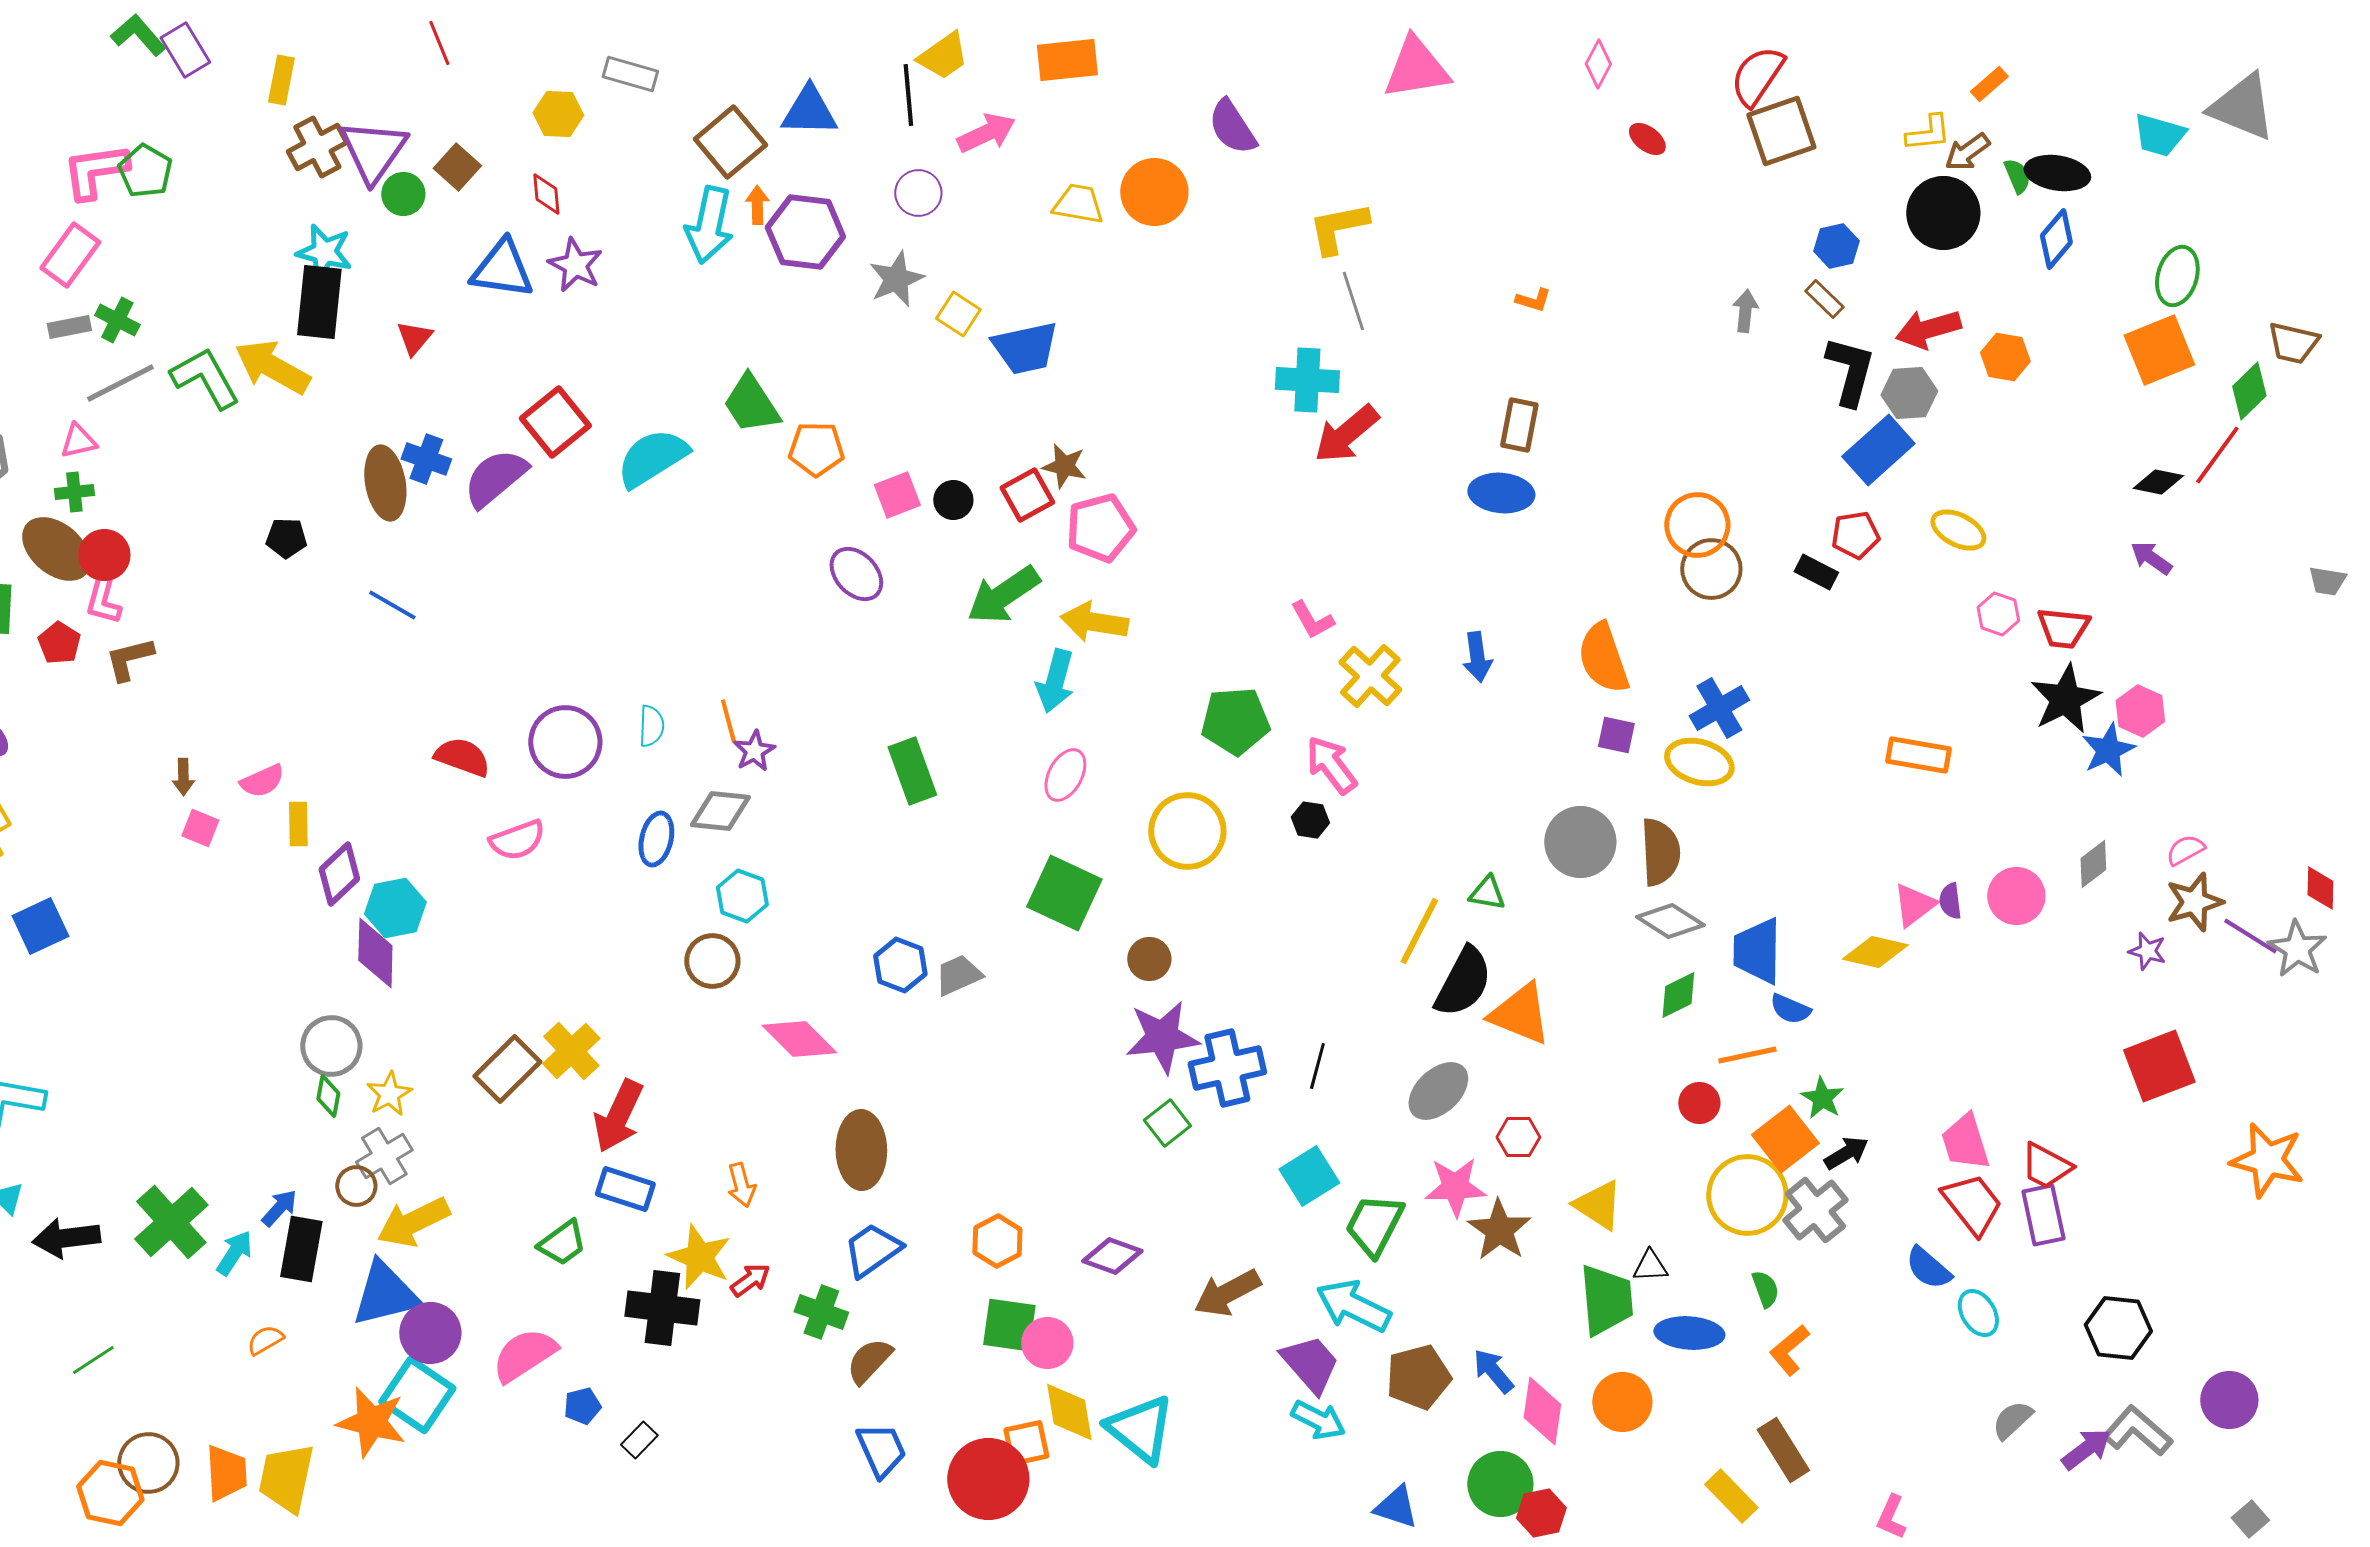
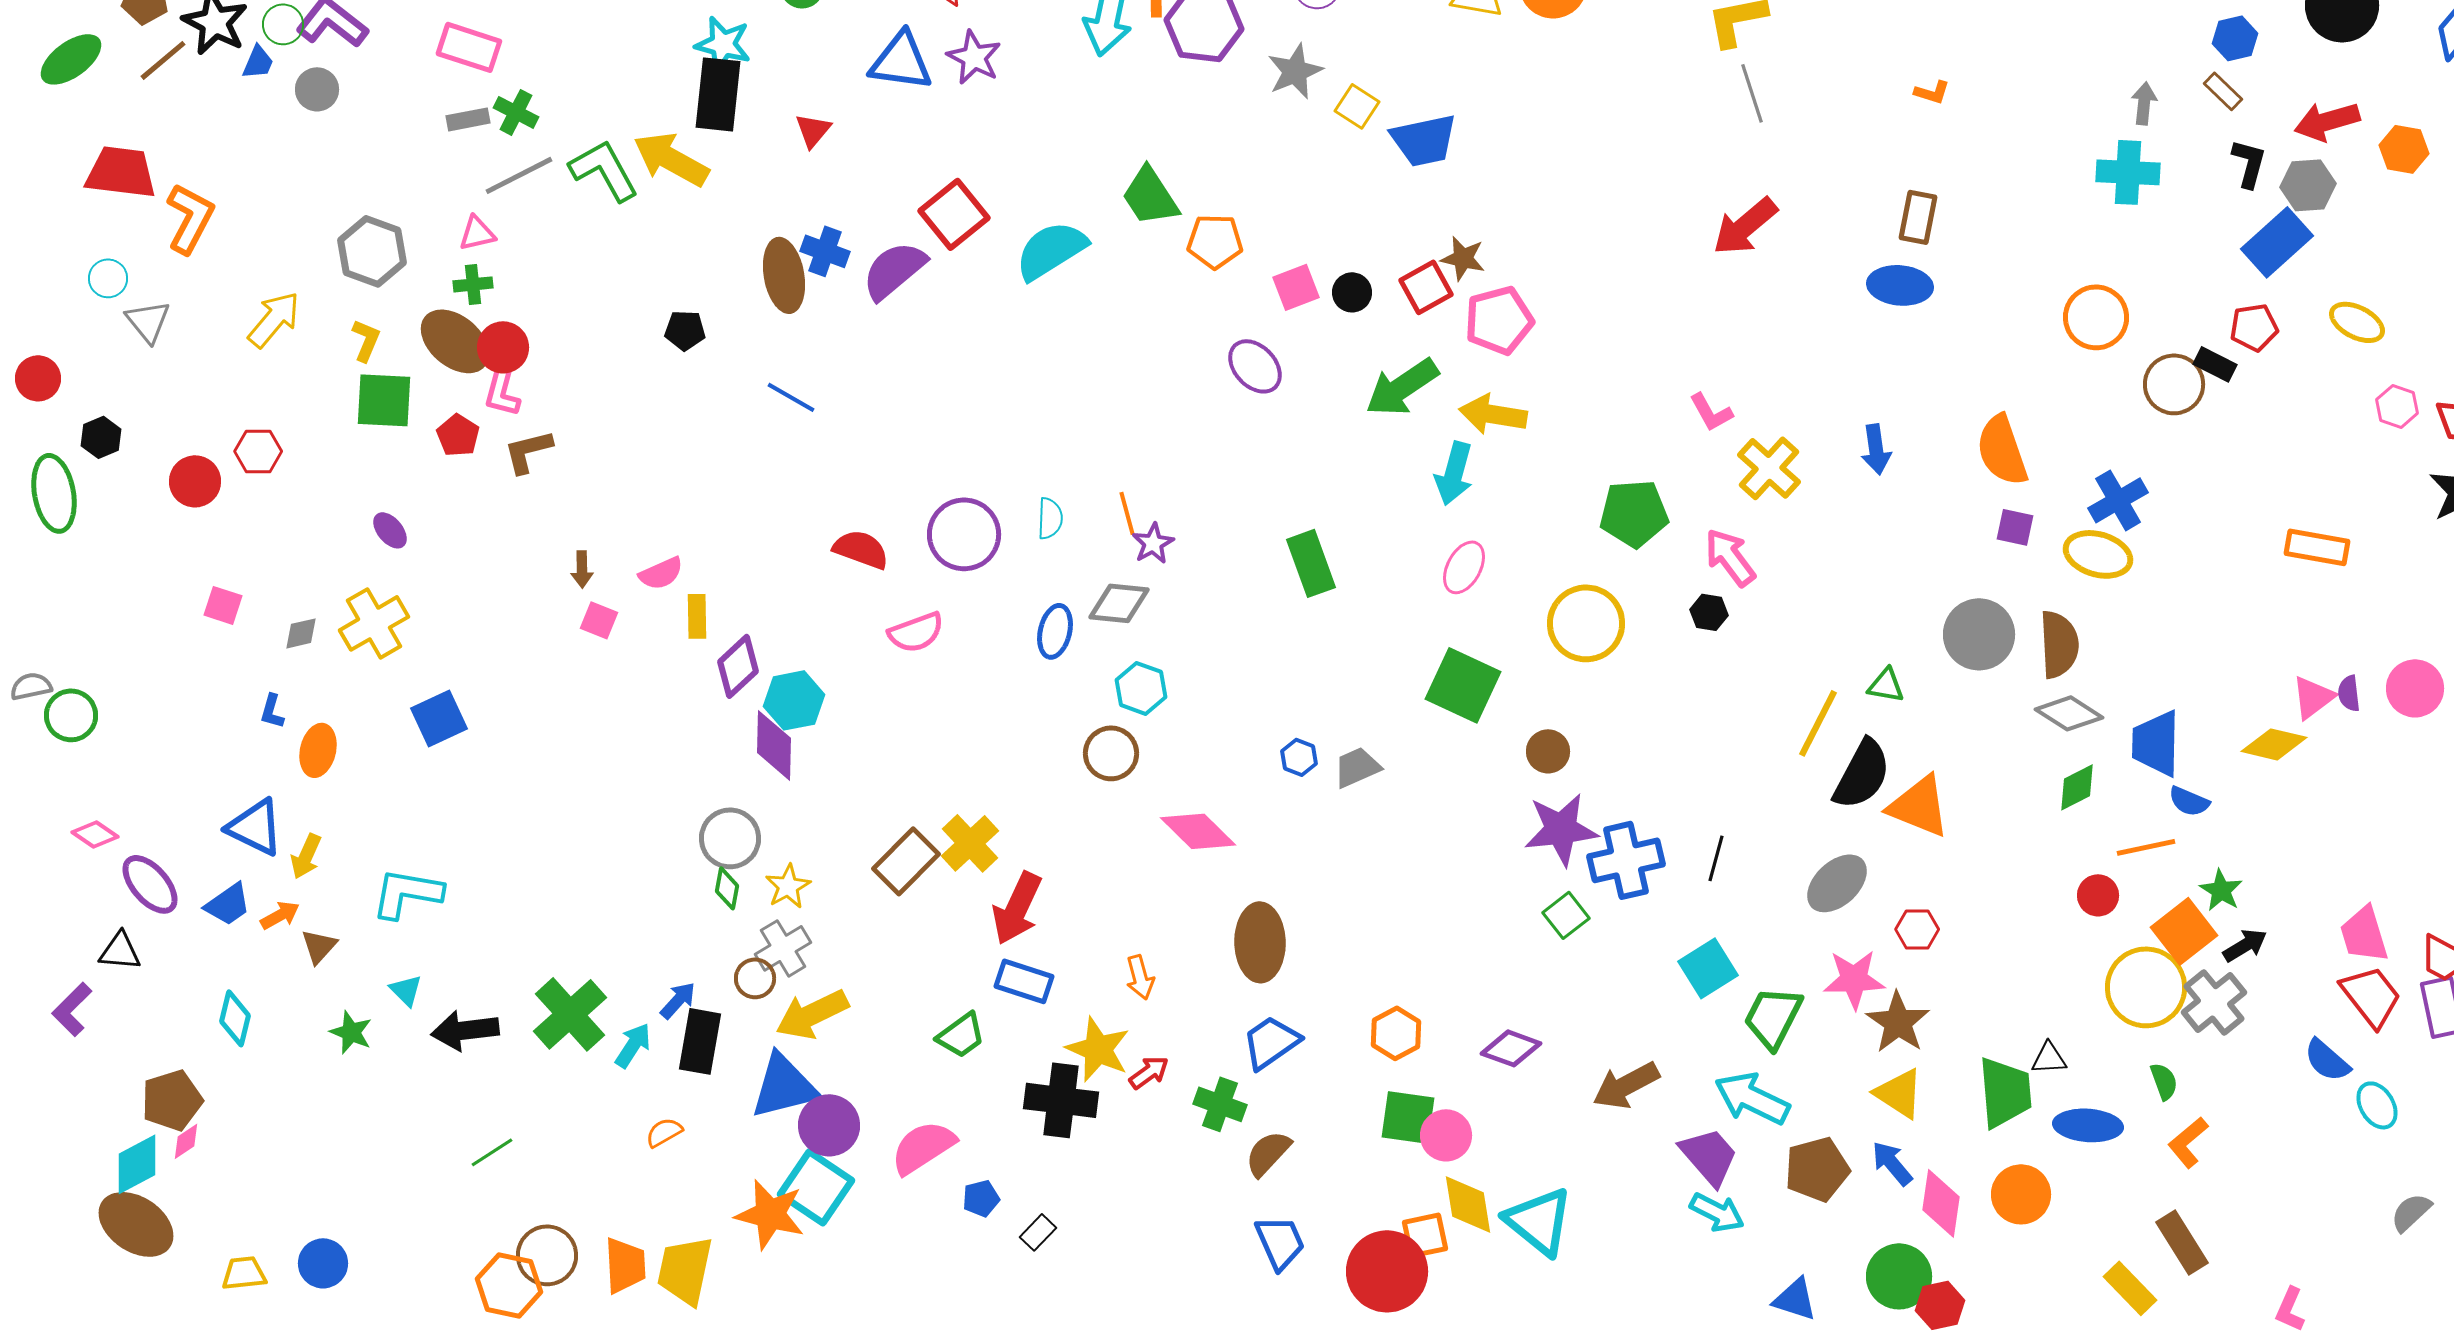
pink rectangle: (70, 255) -> (469, 47), turned 72
black L-shape: (1850, 371) -> (2249, 163), size x0.7
cyan cross: (1307, 380) -> (2128, 172), moved
brown circle: (1711, 569) -> (2174, 384), moved
blue hexagon: (900, 965) -> (1299, 757), size x0.7
yellow triangle: (1598, 1205) -> (1899, 1093), moved

